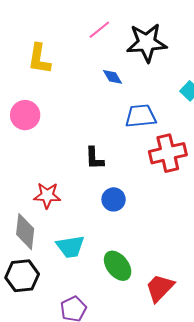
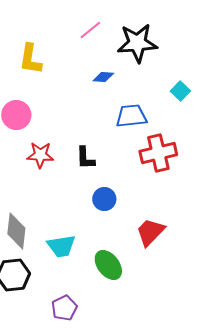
blue diamond: (113, 77) -> (103, 77), turned -55
red star: (47, 195) -> (40, 155), moved
red trapezoid: (160, 288) -> (150, 232), moved

